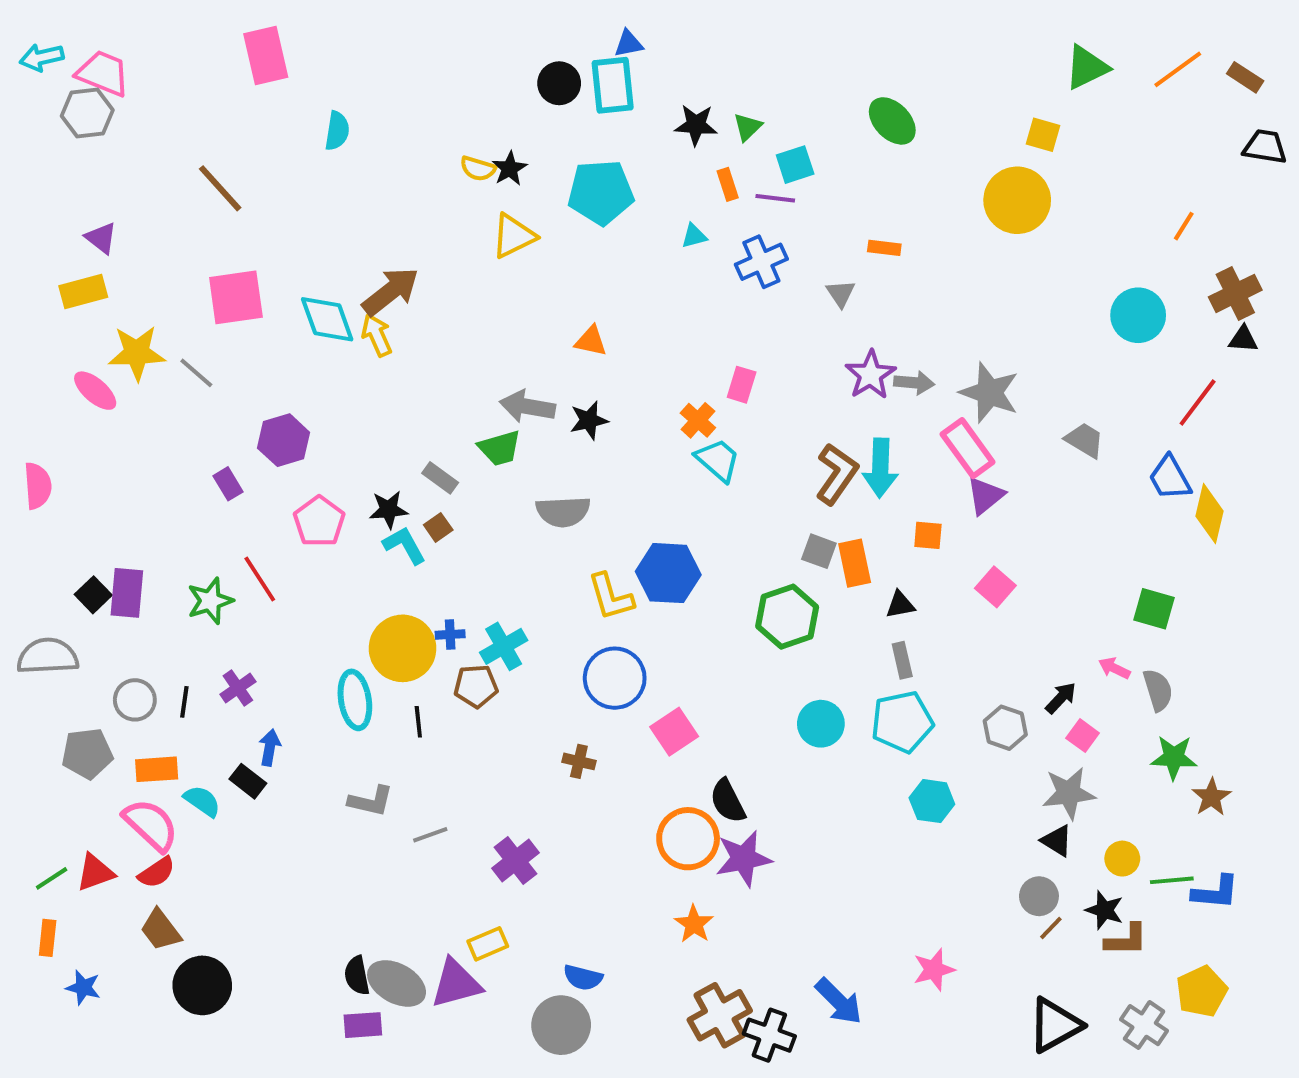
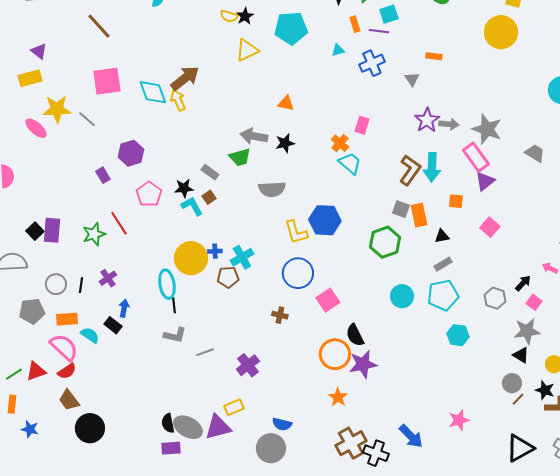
gray rectangle: (902, 660) -> (443, 264), turned 72
black line: (418, 722) -> (174, 305), moved

